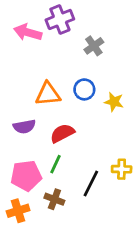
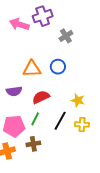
yellow star: (114, 102) -> (78, 100), moved
black line: (91, 183) -> (60, 121), moved
brown cross: (54, 199) -> (33, 144), turned -32

